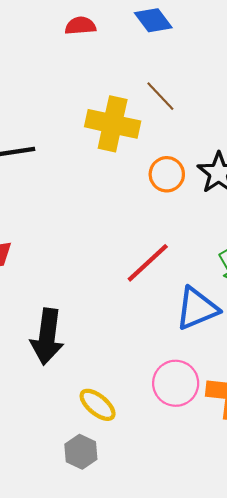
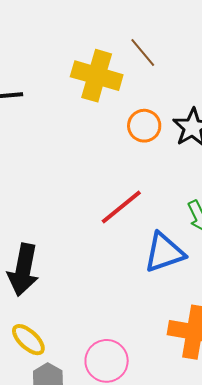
pink circle: (176, 383) -> (107, 361), moved
yellow ellipse: (98, 405) -> (28, 340), moved

